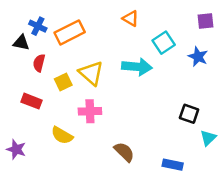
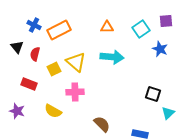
orange triangle: (131, 18) -> (107, 27), moved, turned -32
black triangle: (21, 43) -> (17, 47), moved, turned 40
cyan square: (164, 43) -> (141, 29), moved
purple star: (16, 149) -> (17, 111), moved

